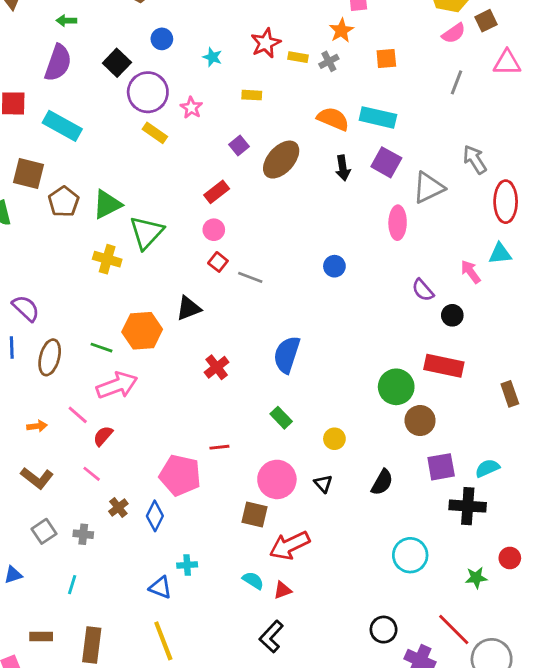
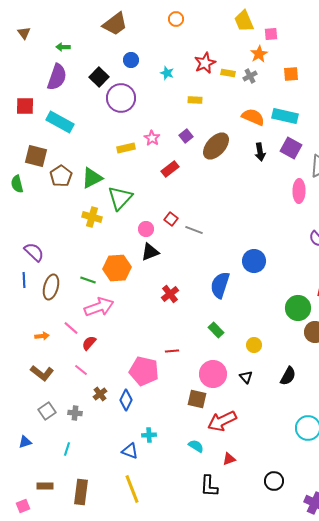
pink star: (191, 108) -> (152, 138), moved
yellow rectangle: (155, 133) -> (126, 148), moved, turned -48
pink circle: (214, 230) -> (146, 229), moved
blue circle: (334, 266) -> (254, 261), moved, size x1.5
red triangle: (283, 590) -> (229, 459), moved
black circle: (384, 630) -> (274, 481), moved
black L-shape: (271, 637) -> (209, 486), turned -40

